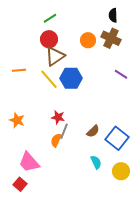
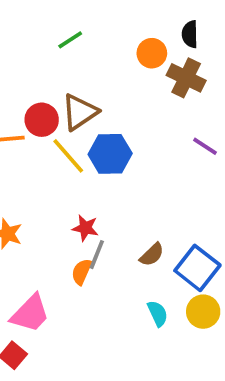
red circle: (49, 39) -> (42, 120), moved
orange circle: (88, 40) -> (152, 53), moved
pink trapezoid: (29, 162) -> (30, 313), turned -95
yellow circle: (121, 171) -> (203, 312), moved

